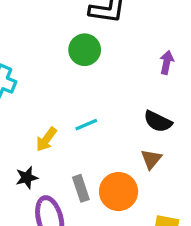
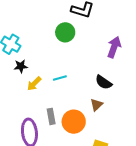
purple arrow: (167, 62) -> (114, 47), size x1.5
black star: (27, 178) -> (21, 66), moved

